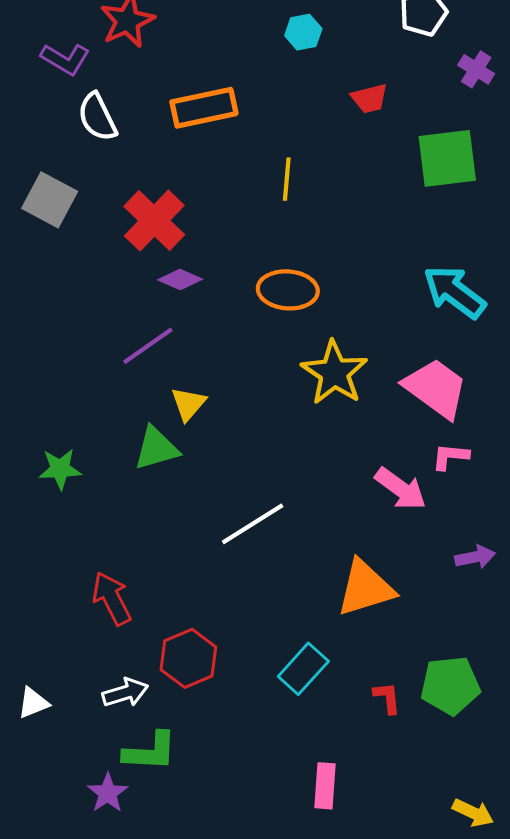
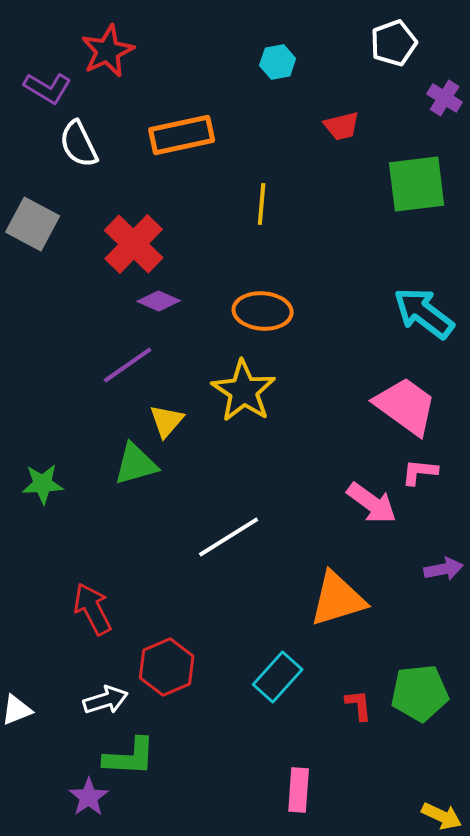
yellow star: (334, 373) -> (244, 391), moved

